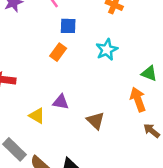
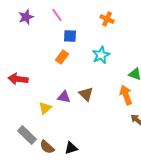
yellow triangle: (37, 116) -> (45, 108), turned 48
brown triangle: (96, 121) -> (86, 94), moved

